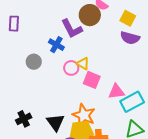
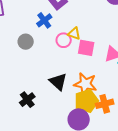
blue cross: (56, 45) -> (44, 20), turned 35
black triangle: (56, 122) -> (58, 82), moved

